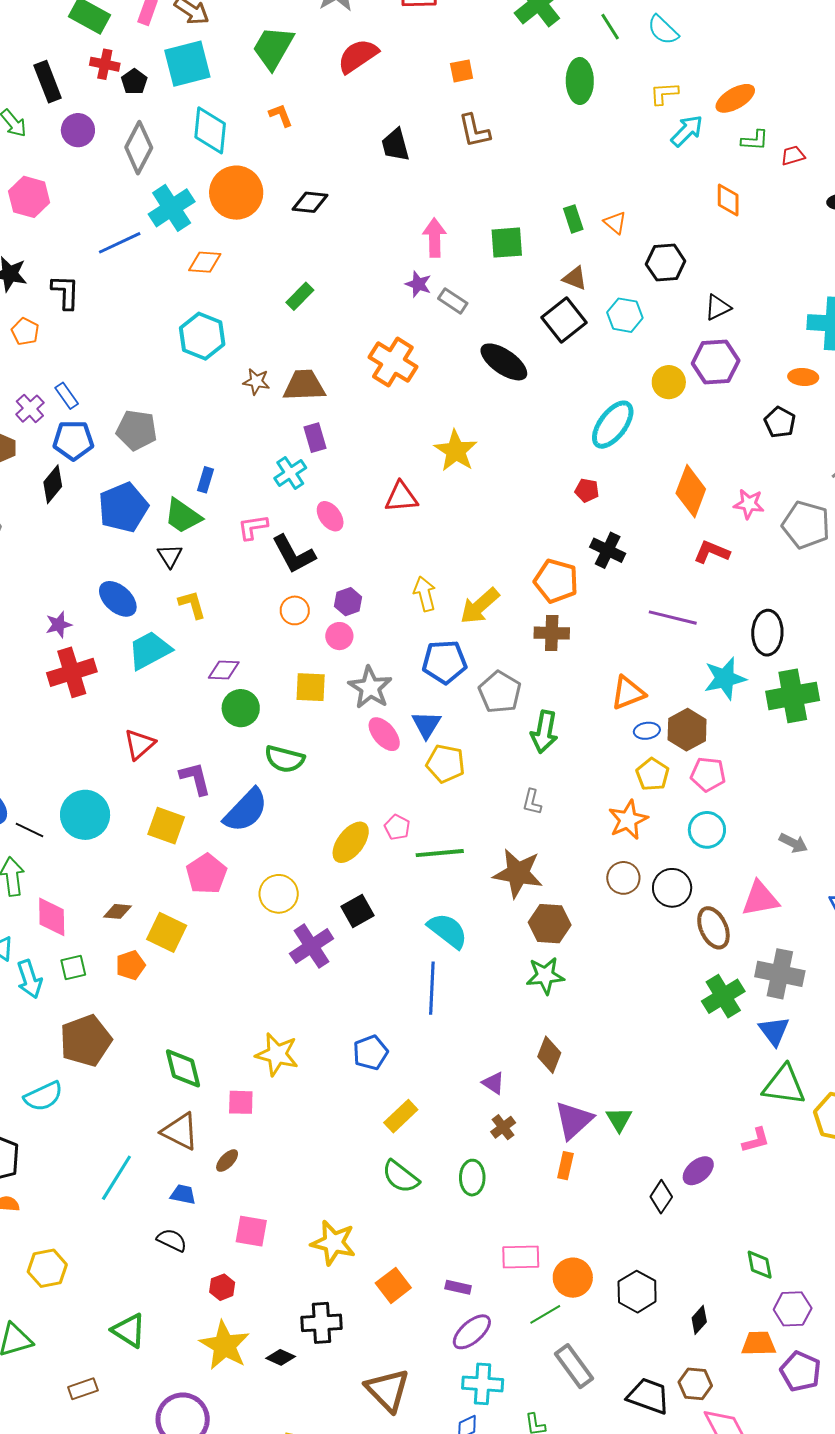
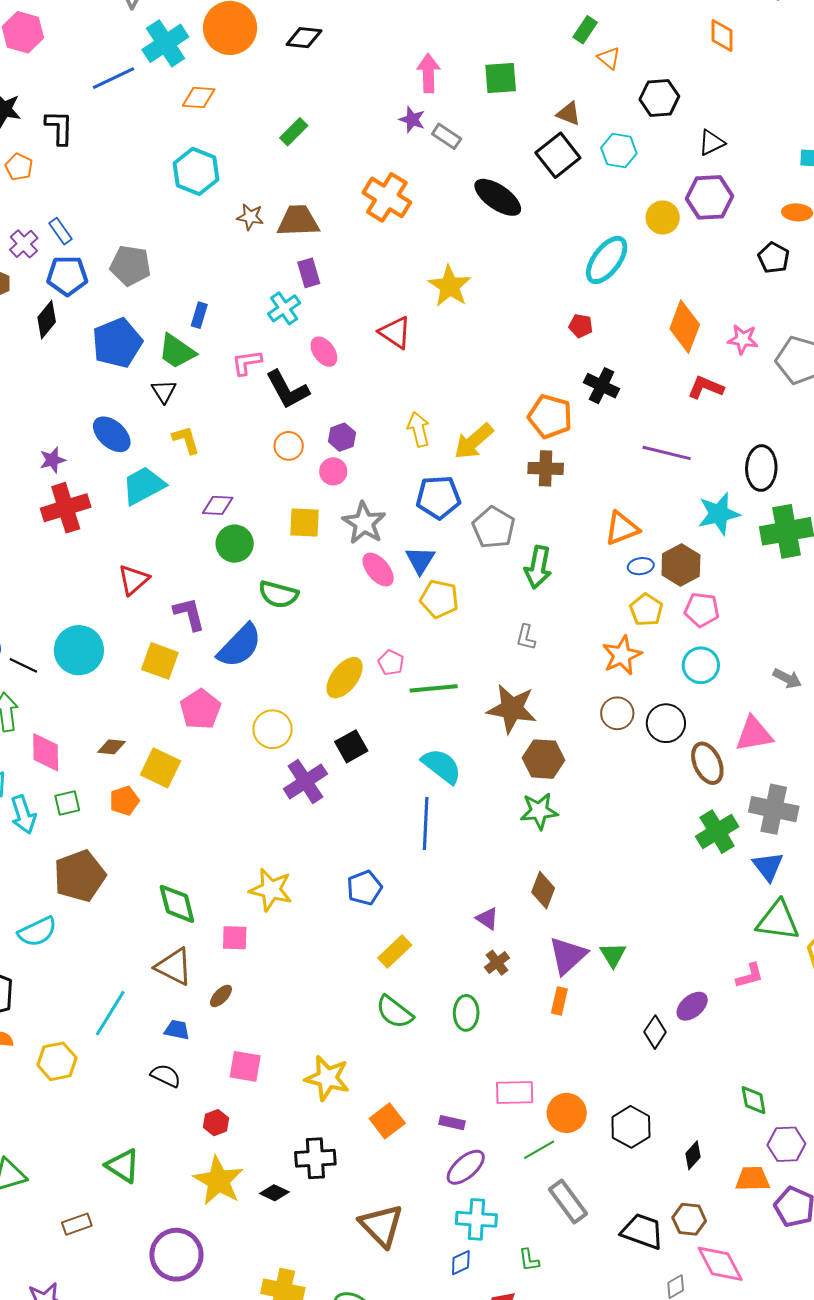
green rectangle: (573, 219) -> (585, 30), moved, turned 52
red triangle: (401, 497) -> (395, 332), turned 39
yellow hexagon: (47, 1268) -> (57, 1061), moved

